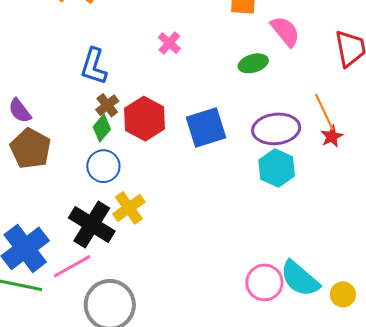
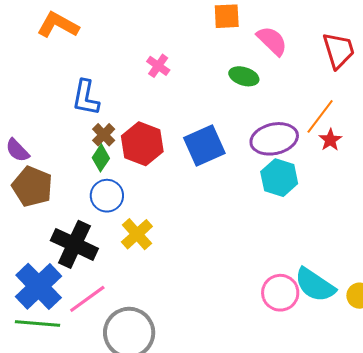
green ellipse: (253, 63) -> (244, 76), turned 40
orange line: (324, 112) -> (320, 116), turned 69
black cross: (92, 225) -> (74, 244), moved

